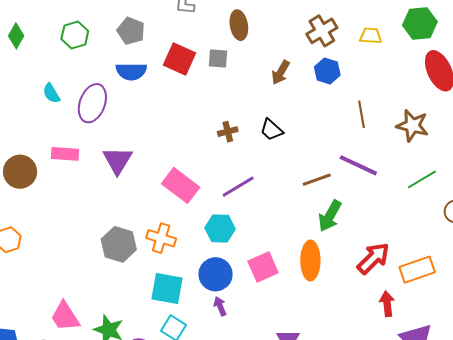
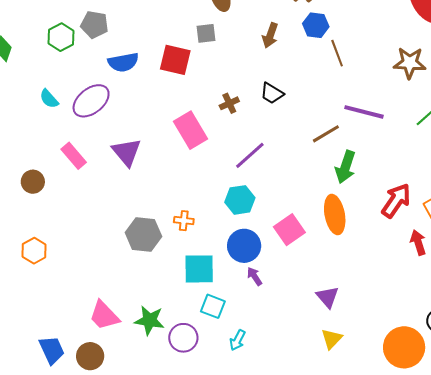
gray pentagon: (131, 31) -> (94, 25), moved
red square: (179, 59) -> (175, 60), moved
purple ellipse: (92, 103) -> (91, 101), turned 42
brown line: (362, 114) -> (337, 53), moved
pink rectangle: (65, 154) -> (74, 156), turned 56
brown circle: (20, 172) -> (33, 182), size x0.7
pink rectangle: (181, 185) -> (191, 130), moved, turned 33
orange cross: (161, 238) -> (184, 221), size x0.7

